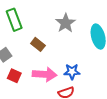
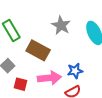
brown rectangle: (38, 44) -> (38, 50), size x1.6

